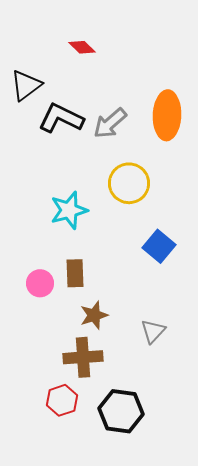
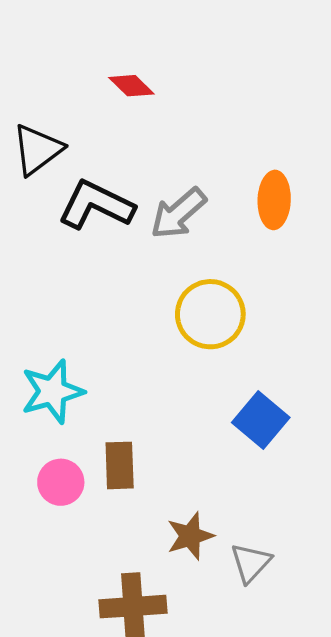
orange ellipse: (167, 115) -> (274, 200), size x0.7
cyan star: (69, 210) -> (52, 391), moved
brown star: (94, 315) -> (190, 536), moved

